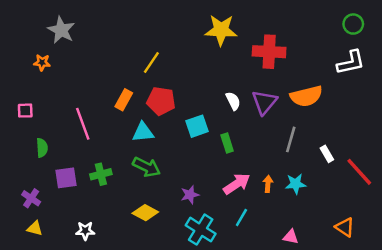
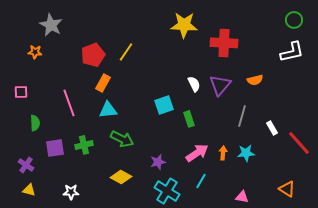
orange semicircle: (306, 96) -> (255, 80), size x0.6
red pentagon: (161, 101) -> (93, 55), moved, turned -30
cyan triangle: (143, 132) -> (108, 110), moved

